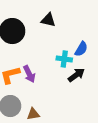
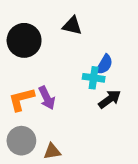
blue semicircle: (81, 49) -> (104, 64), moved

